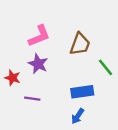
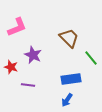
pink L-shape: (39, 36) -> (17, 27), moved
brown trapezoid: (80, 44) -> (69, 38), turned -65

